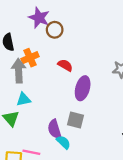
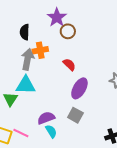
cyan triangle: (24, 99) -> (26, 85), size x1.5
gray square: (76, 120) -> (75, 115), moved
purple semicircle: (55, 129) -> (46, 118), turned 72

